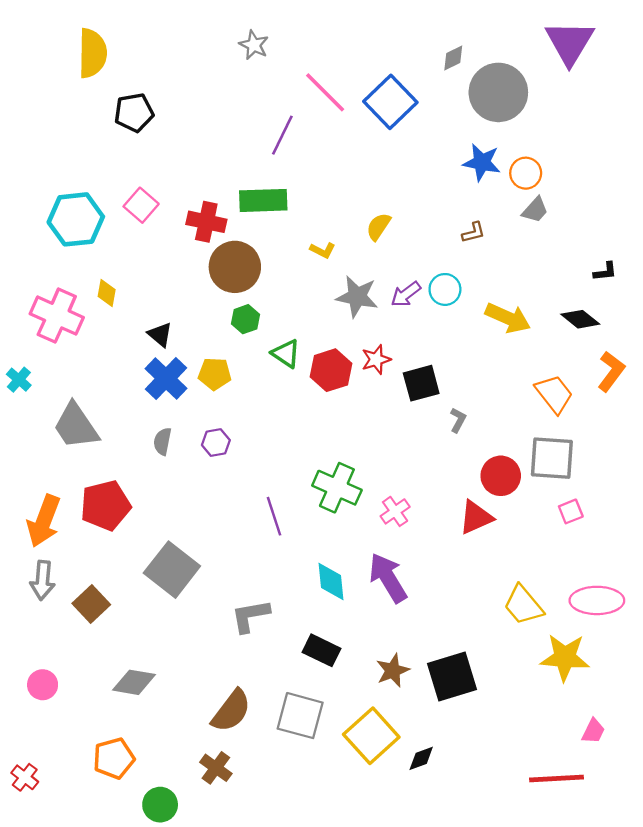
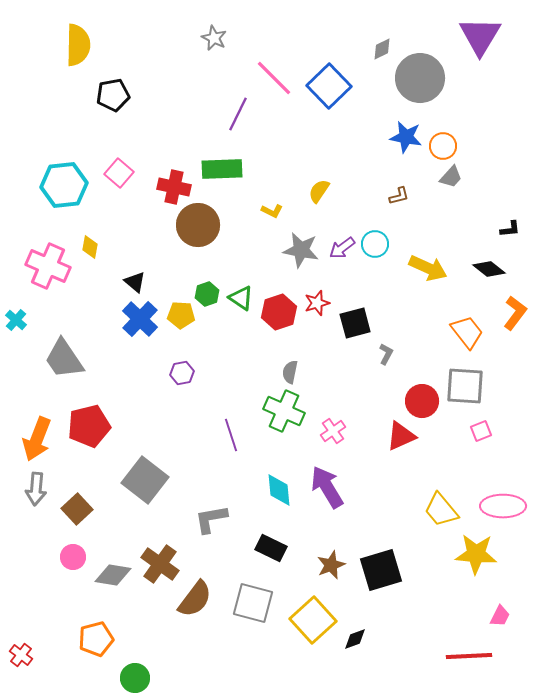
green hexagon: (246, 319) -> (207, 294), moved
gray semicircle: (162, 441) -> (290, 372), moved
pink circle: (43, 685) -> (73, 557), moved
brown cross: (216, 768) -> (160, 564), moved, size x1.4

